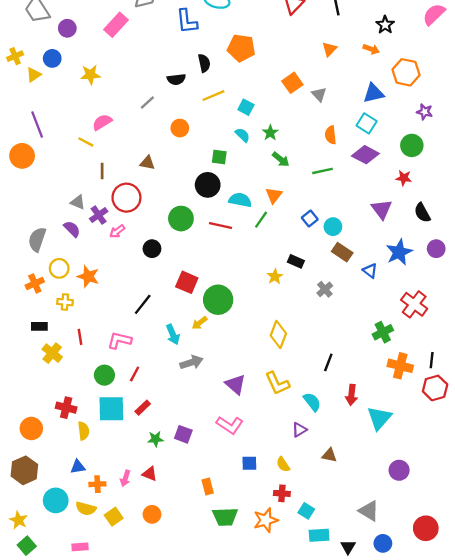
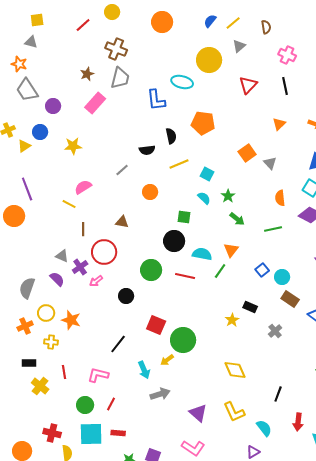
yellow diamond: (278, 335) -> (235, 370), turned -45
red rectangle: (143, 408) -> (118, 433), turned 48

